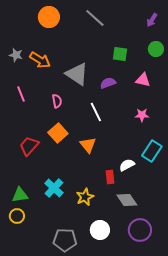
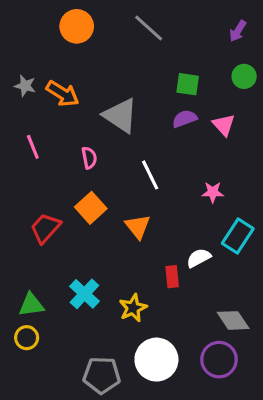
pink triangle: (143, 80) -> (224, 125), turned 35
purple semicircle: (108, 83) -> (185, 119), moved
pink star: (142, 115) -> (213, 192), moved
gray diamond: (127, 200) -> (233, 320), moved
white circle: (100, 230) -> (156, 360), size x1.4

